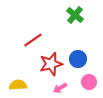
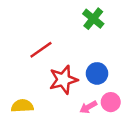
pink arrow: (60, 88) -> (88, 107), moved

